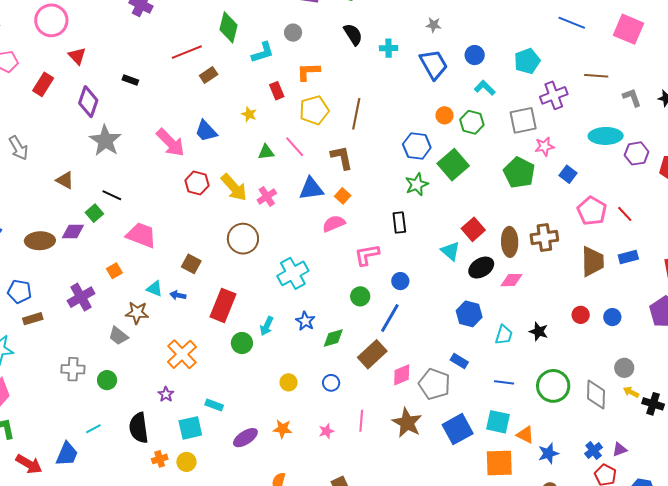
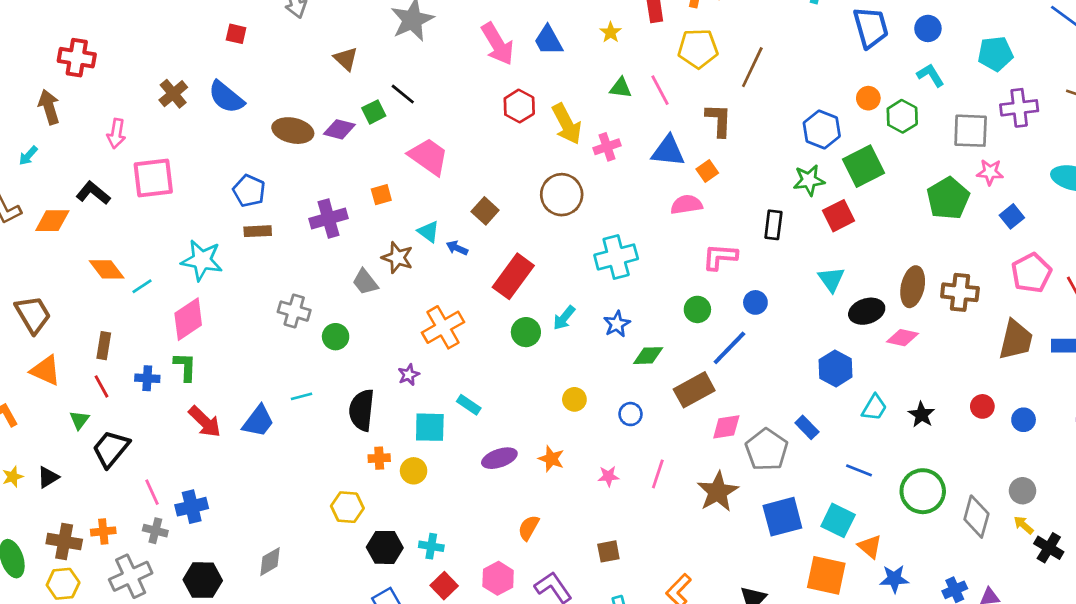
red square: (473, 229) -> (838, 216), moved

